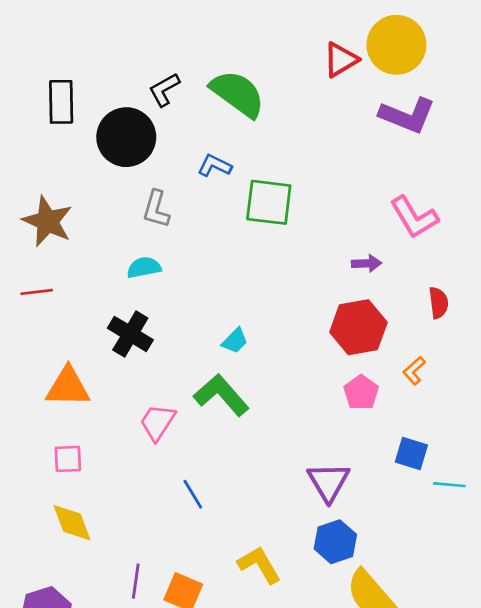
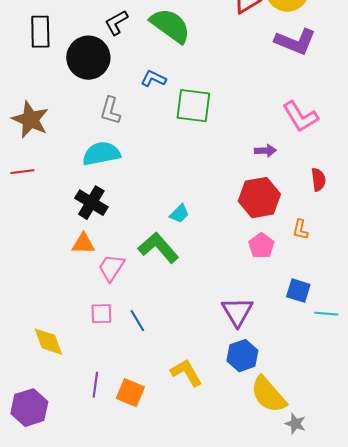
cyan semicircle: (144, 267) -> (101, 154), size x1.5
cyan trapezoid: (235, 341) -> (179, 214), moved
orange L-shape: (414, 371) -> (300, 230), turned -35
orange triangle: (68, 387) -> (83, 244), moved, size x0.7
pink square: (68, 459) -> (101, 314), moved

